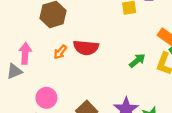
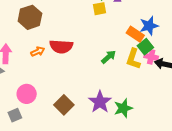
orange arrow: (60, 52) -> (38, 51), turned -152

